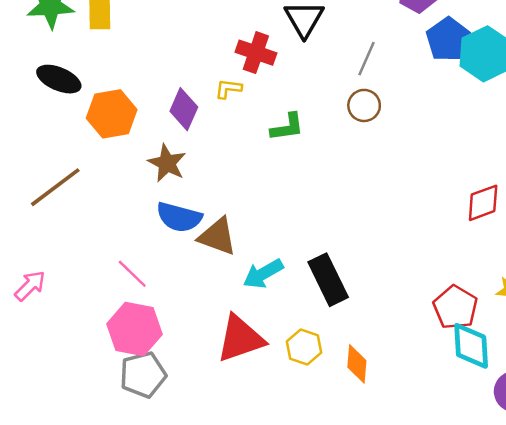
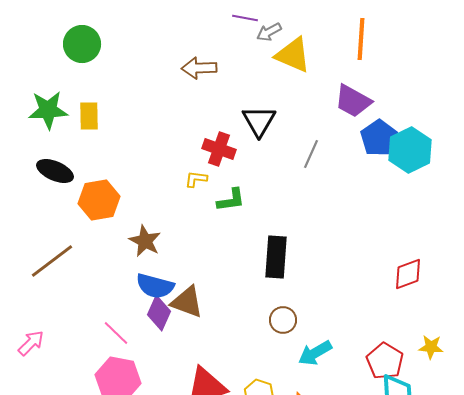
brown circle: (364, 105) -> (283, 320), moved
purple diamond: (184, 109) -> (159, 313), moved
green L-shape: (287, 127) -> (231, 200), moved
cyan arrow: (263, 274) -> (315, 353), moved
black rectangle: (328, 280) -> (276, 257), moved, turned 30

